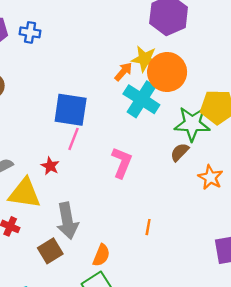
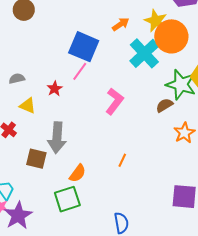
orange arrow: (123, 72) -> (121, 24), moved
yellow triangle: (25, 193) -> (28, 106), size x0.6
brown square: (50, 251) -> (36, 159), turned 30

